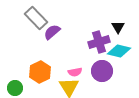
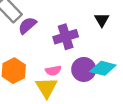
purple cross: (99, 42) -> (66, 37), moved
cyan diamond: (119, 51) -> (103, 68), moved

